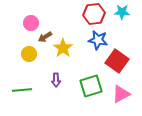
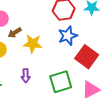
blue star: (98, 40) -> (68, 36), turned -30
yellow star: (63, 48) -> (33, 44), turned -30

